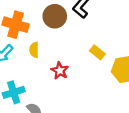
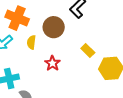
brown circle: (55, 16) -> (54, 27), moved

